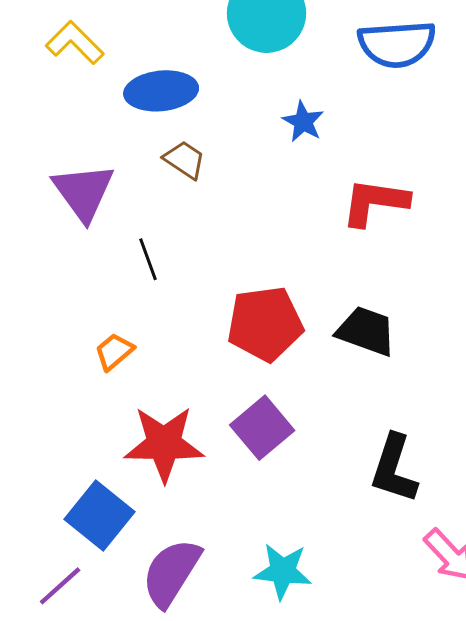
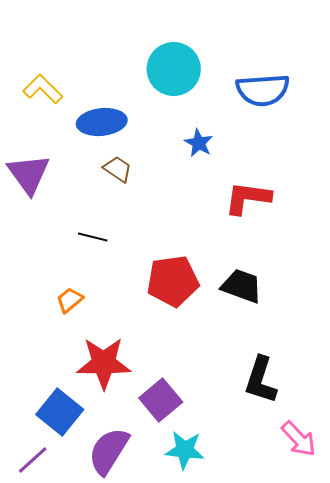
purple triangle: (83, 192) -> (29, 174), moved
black line: (148, 259) -> (93, 237), turned -56
purple square: (262, 428) -> (161, 400), moved

